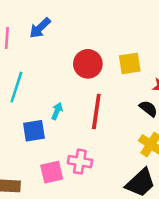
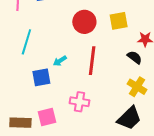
cyan arrow: (57, 111) -> (60, 61), turned -144
pink square: (52, 172) -> (47, 117), moved

